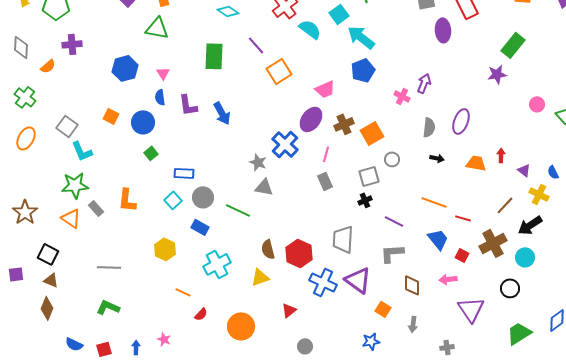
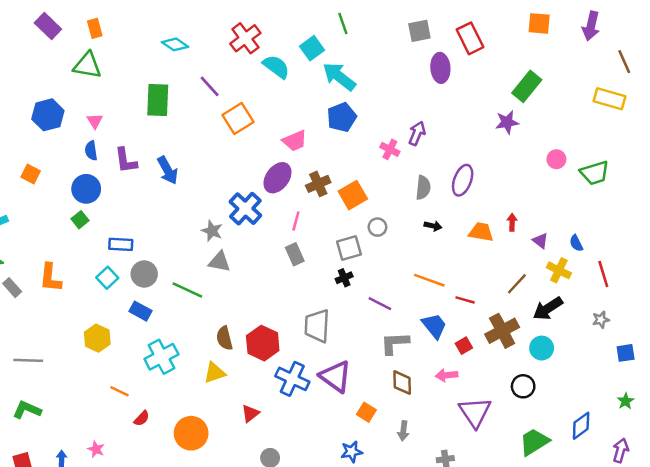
blue circle: (143, 122) -> (86, 189), moved
gray L-shape: (392, 253) -> (395, 343), moved
red square: (462, 255) -> (464, 346), turned 32

